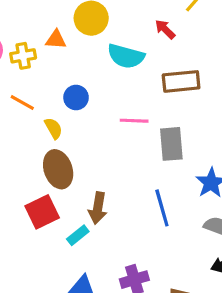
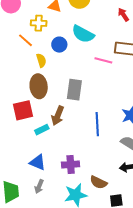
yellow cross: (23, 56) -> (39, 23), moved
cyan semicircle: (126, 56) -> (83, 34), moved
pink line: (134, 121) -> (103, 60), moved
gray rectangle: (171, 144) -> (74, 90), moved

